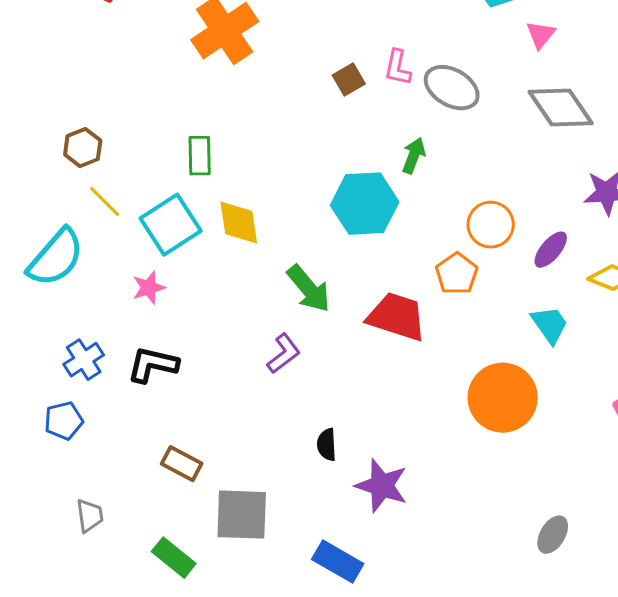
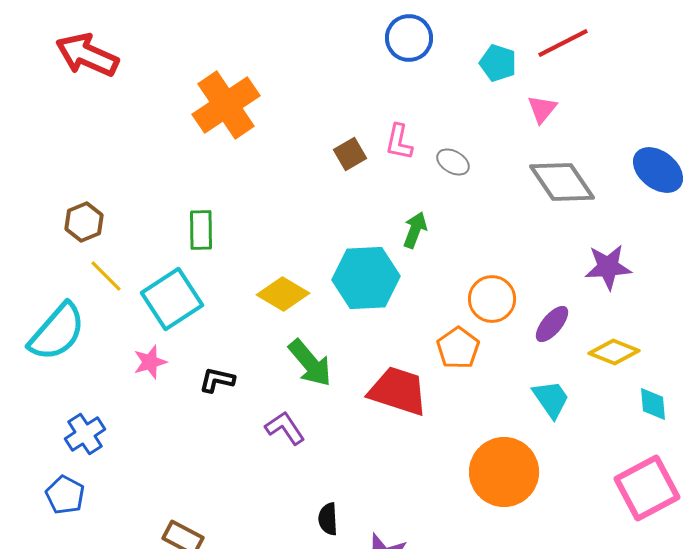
gray ellipse: (452, 88) -> (453, 162), size x0.6
yellow diamond: (239, 223) -> (283, 294), moved, turned -51
purple L-shape: (284, 354) -> (285, 428), turned -87
black L-shape: (153, 365) -> (217, 380), moved, size x0.7
blue pentagon: (64, 421) -> (65, 495), turned -30

